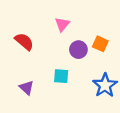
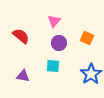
purple circle: (78, 50) -> (59, 43), moved
purple triangle: (27, 88) -> (23, 76), turned -32

